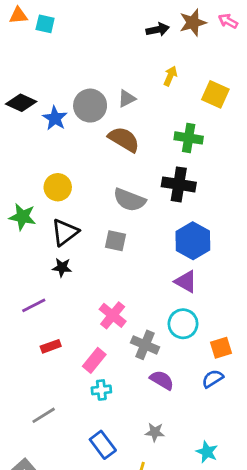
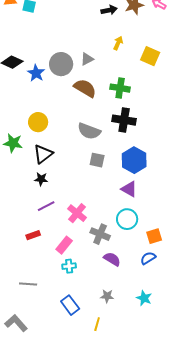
green cross: (189, 138) -> (120, 88), moved
gray square: (115, 241) -> (97, 160), moved
purple line: (34, 305) -> (46, 206), moved
gray line: (44, 415) -> (28, 284), turned 36
cyan star: (207, 452) -> (144, 298), moved

